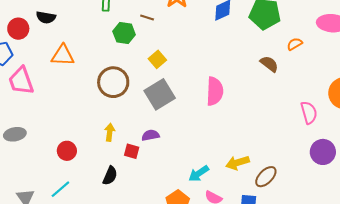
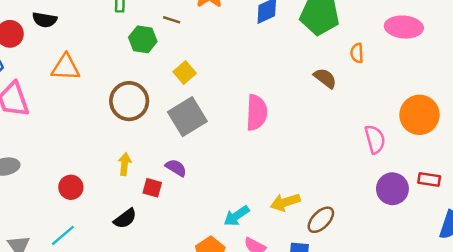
orange semicircle: (295, 44) -> (357, 53), turned -63
purple semicircle: (150, 135) -> (176, 168), turned 42
black semicircle: (110, 176) -> (125, 219), turned 30

